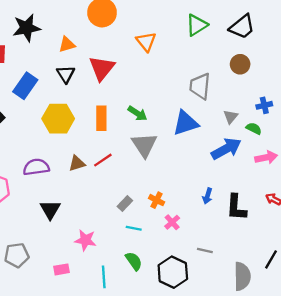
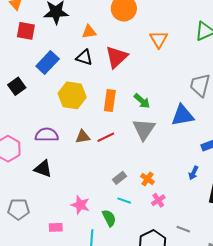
black triangle: (66, 74) -> (84, 57), turned -48
blue arrow: (207, 196) -> (193, 173), moved
black triangle: (50, 210) -> (43, 169), moved, turned -48
green semicircle: (134, 261) -> (109, 218), moved

